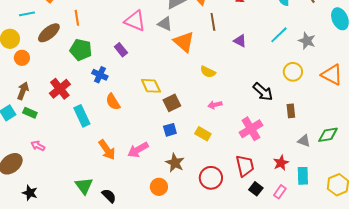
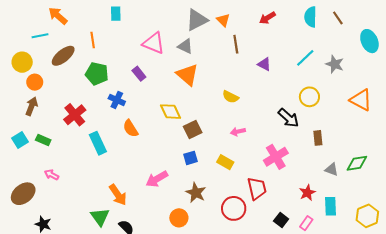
orange triangle: (184, 42) -> (187, 75), moved
yellow circle: (293, 72) -> (309, 97), moved
brown arrow: (23, 91) -> (32, 106), moved
orange arrow: (107, 150) -> (118, 195), moved
red trapezoid: (245, 166) -> (257, 188), moved

